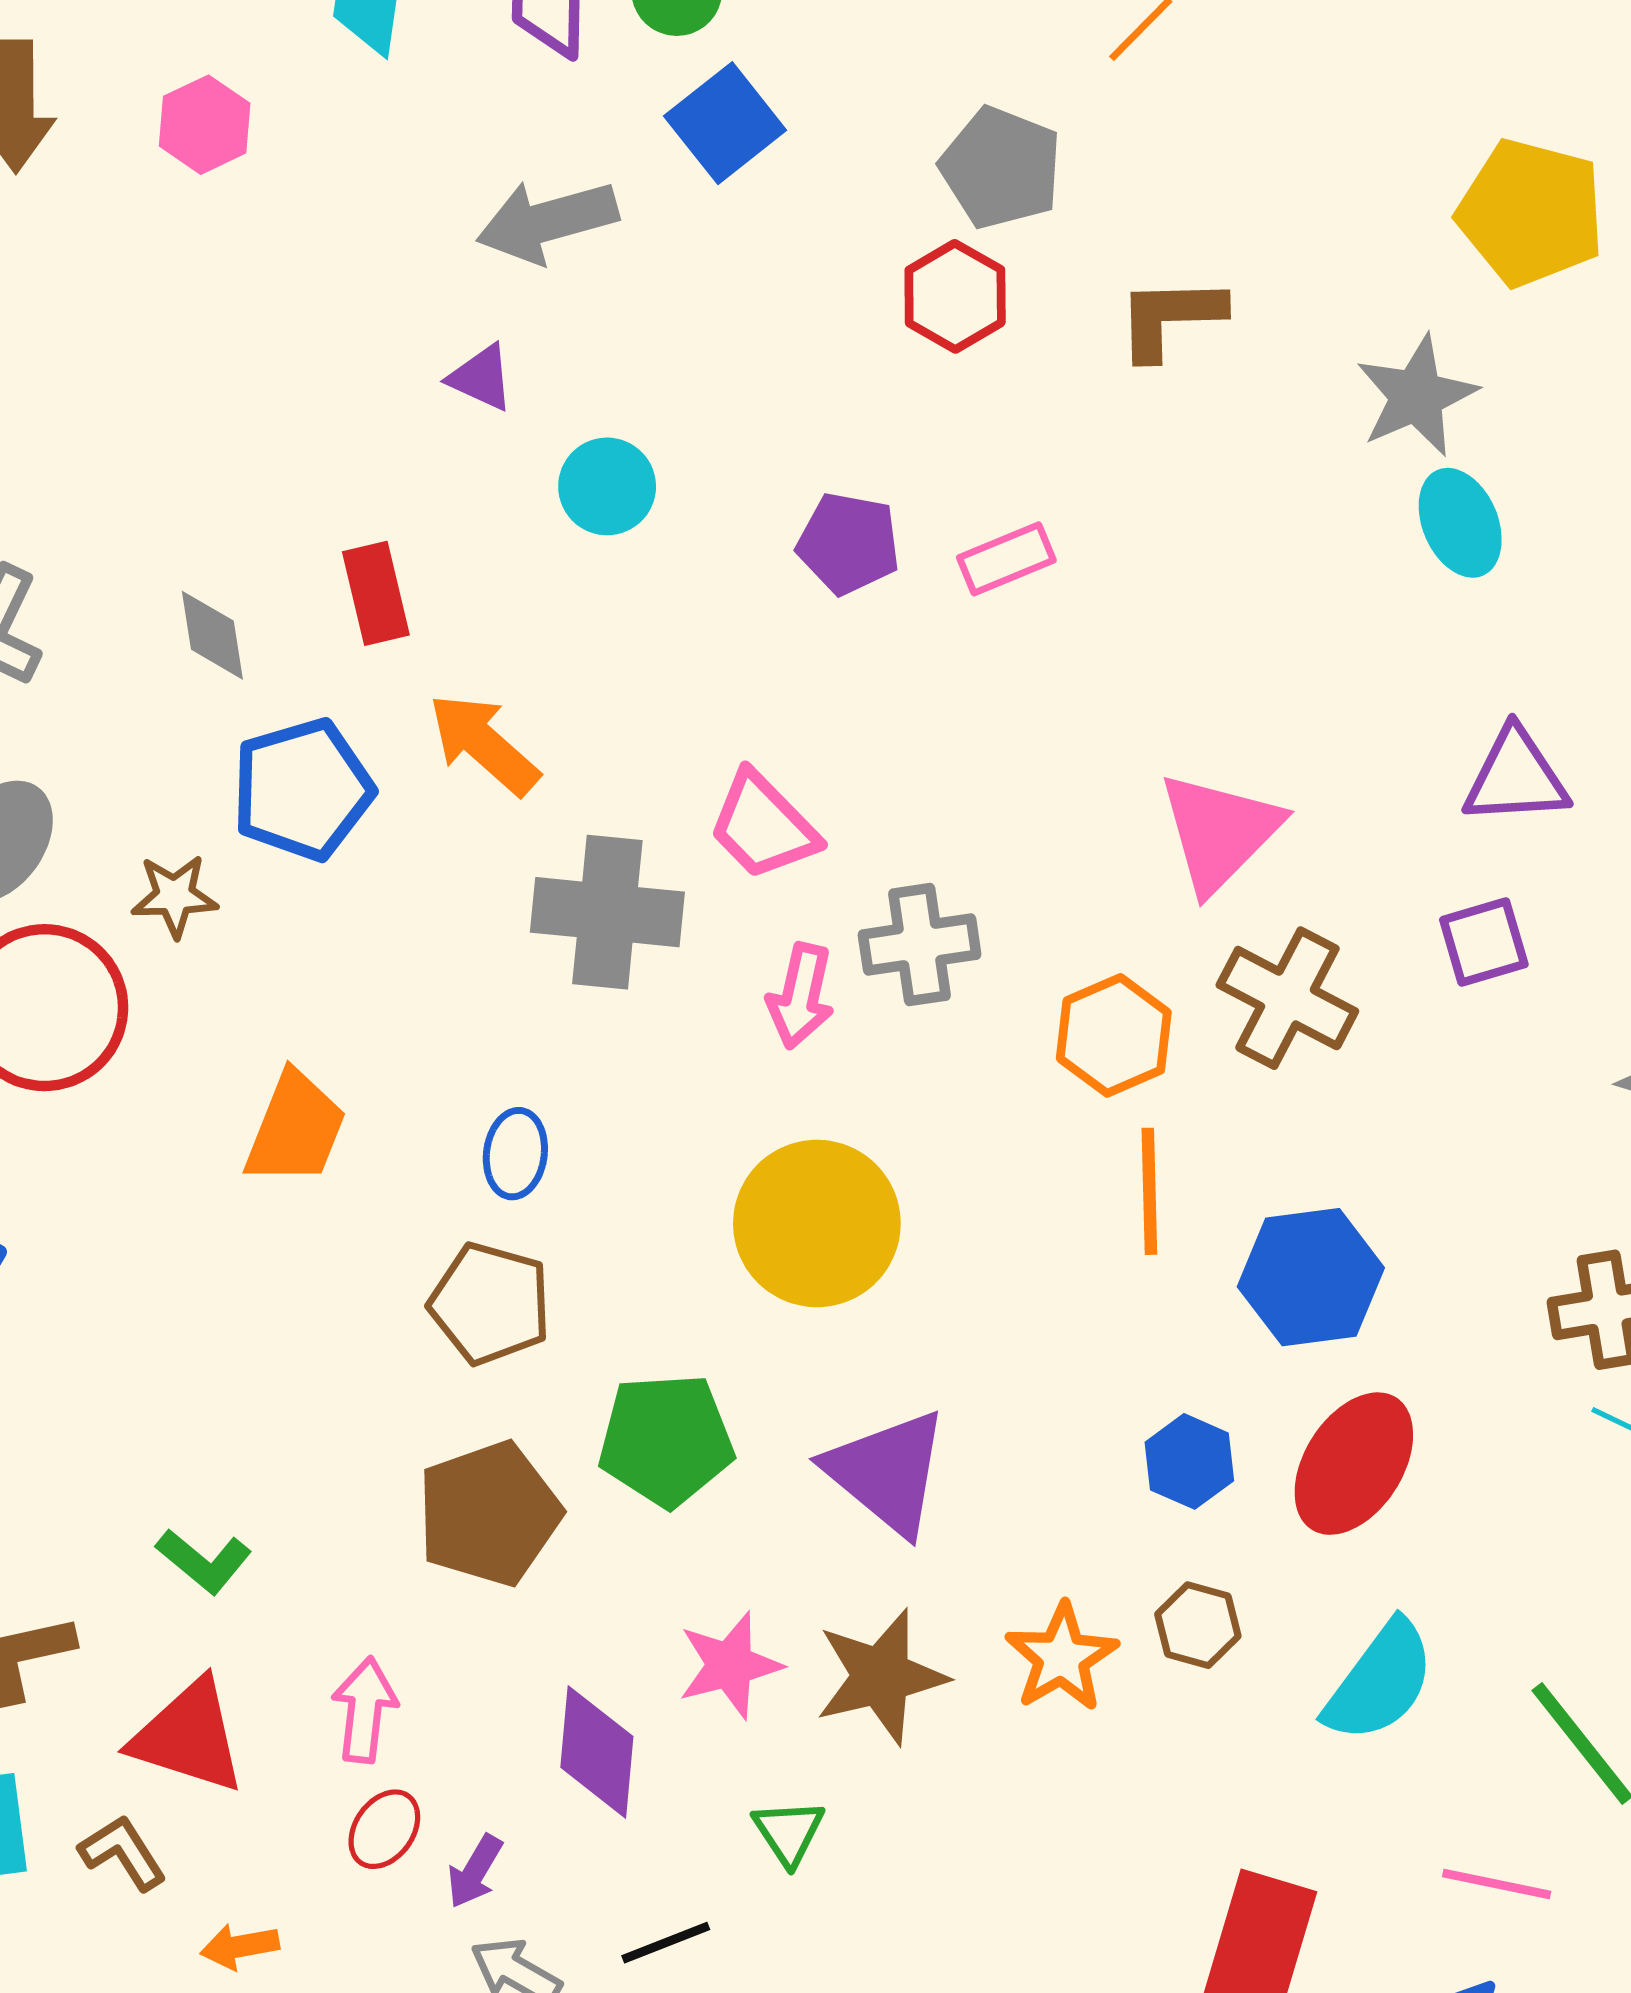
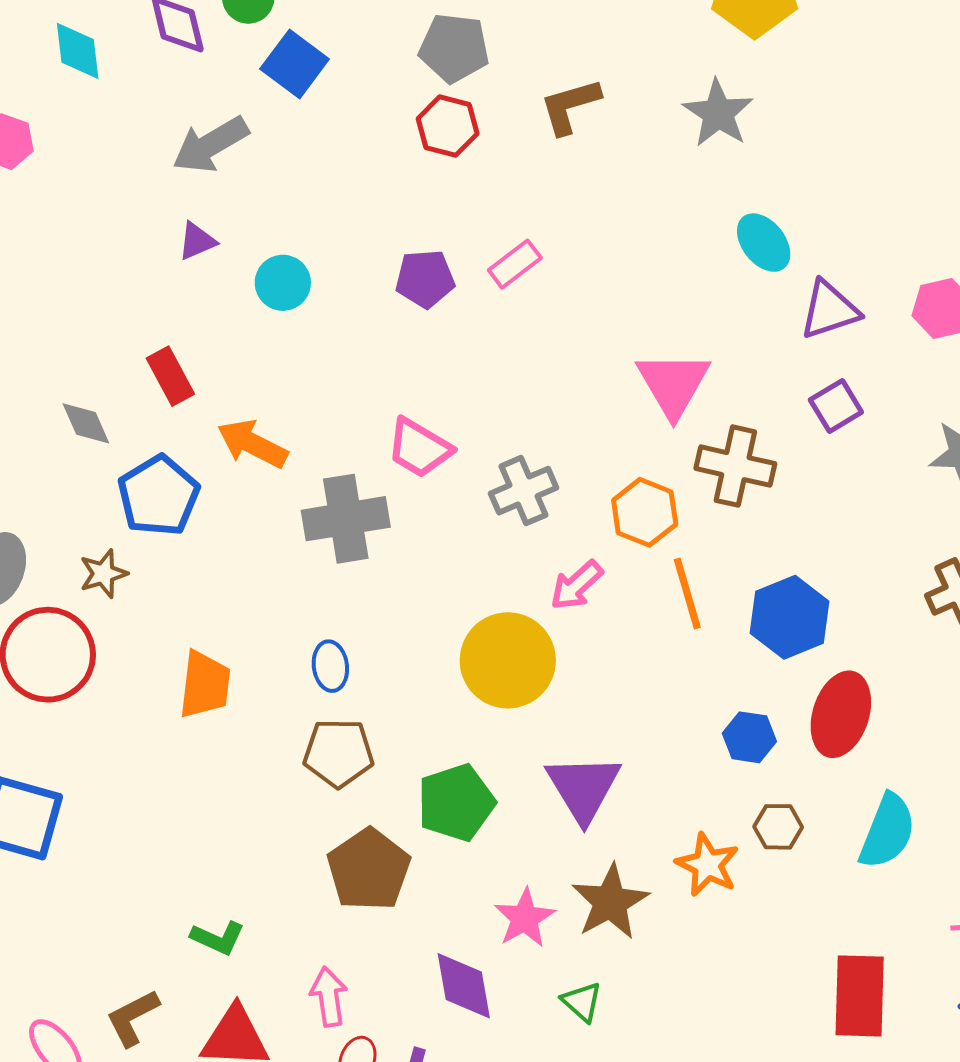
purple triangle: (481, 378) -> (197, 241), turned -33
cyan ellipse: (1460, 523) -> (764, 243), moved
pink arrow: (801, 996) -> (577, 585), moved, turned 50
purple triangle: (887, 1472) -> (583, 788), turned 34

